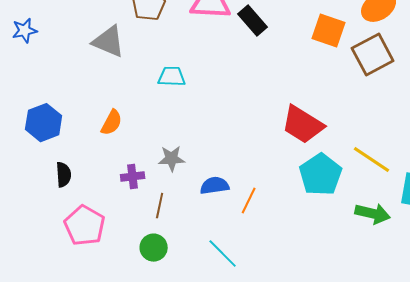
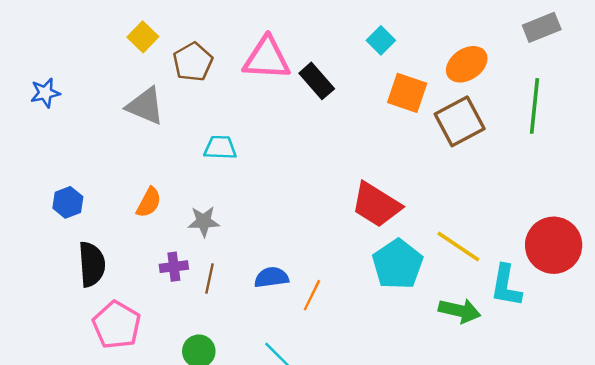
blue hexagon: (44, 123) -> (68, 202), size x0.7
gray star: (172, 159) -> (204, 221), moved
black semicircle: (64, 175) -> (92, 264), size x1.5
brown line: (160, 206) -> (210, 279), moved

